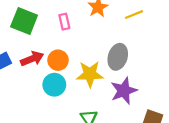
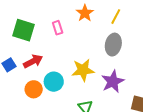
yellow line: (134, 15) -> (116, 17), turned -35
gray ellipse: (118, 57) -> (113, 45), moved
orange circle: (58, 60) -> (34, 89), moved

